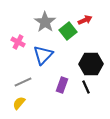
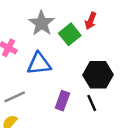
red arrow: (85, 20) -> (91, 21), turned 136
blue triangle: (43, 55) -> (39, 64), turned 40

